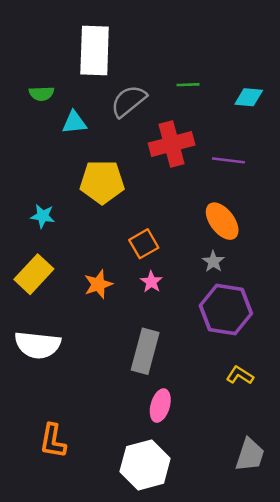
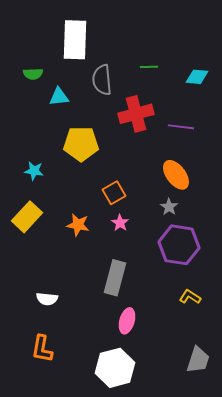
gray semicircle: (129, 101) -> (102, 80), turned -56
orange star: (98, 284) -> (78, 225), turned 30
white semicircle: (38, 345) -> (47, 299), moved, size x0.6

